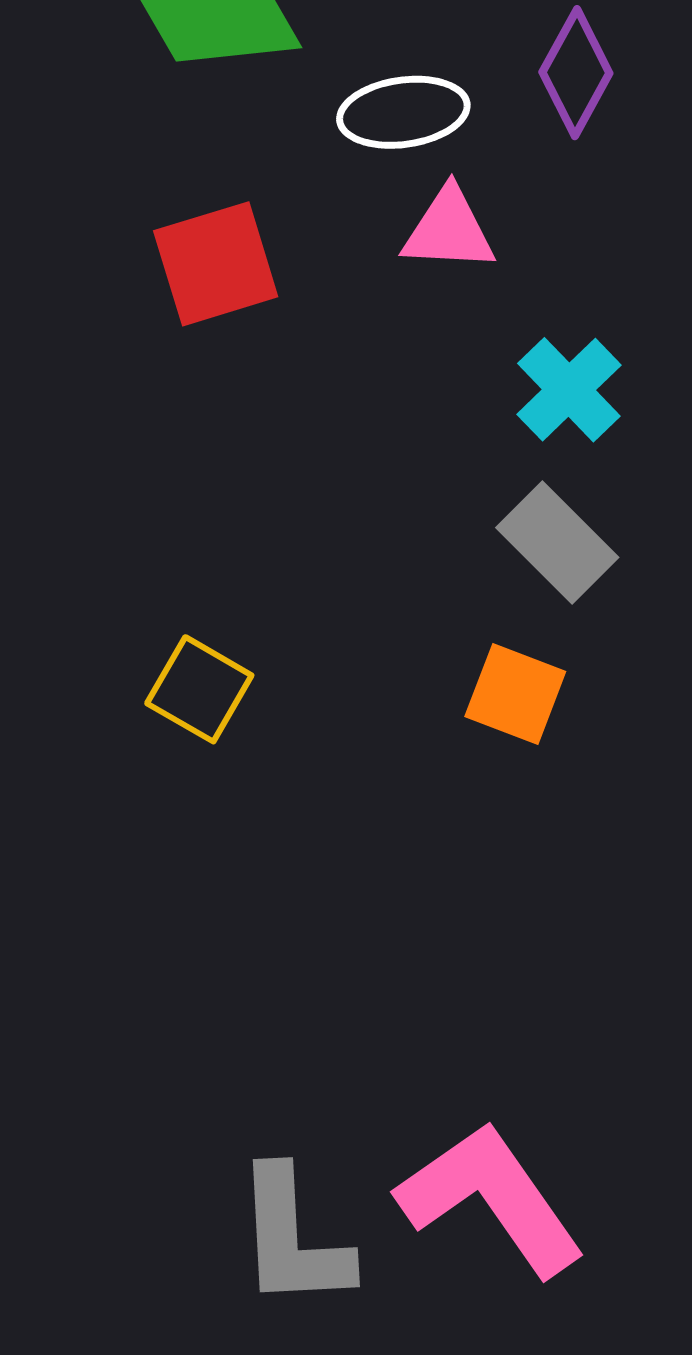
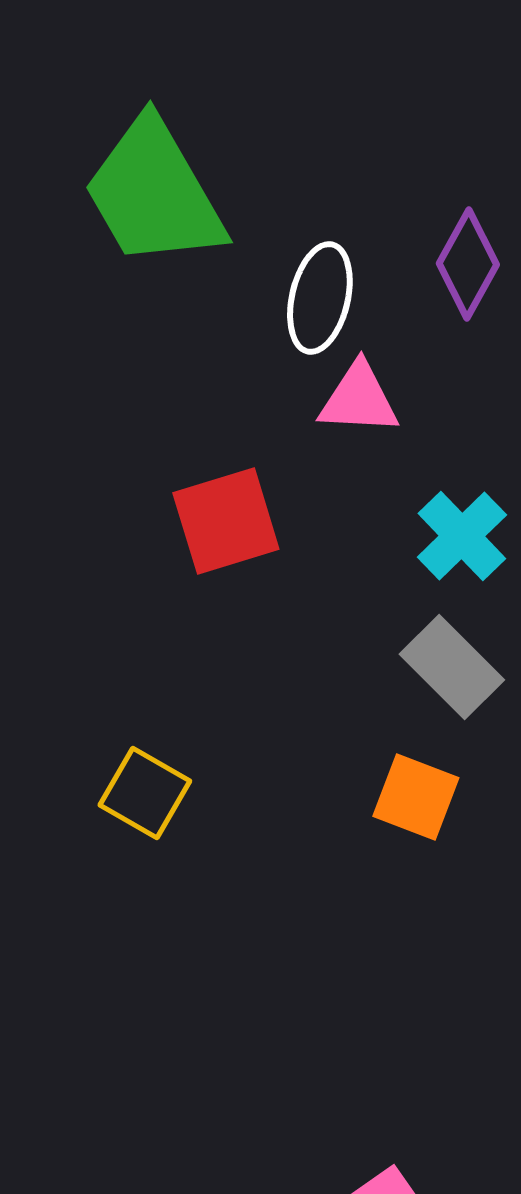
white ellipse: (403, 112) -> (320, 298), turned -69
red square: (216, 264) -> (226, 521), moved

